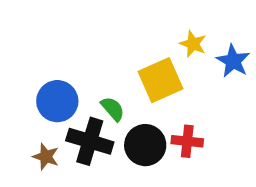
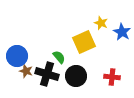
blue circle: (57, 101) -> (17, 56), moved
red cross: (187, 141) -> (112, 77), moved
brown star: (46, 157) -> (26, 71), moved

